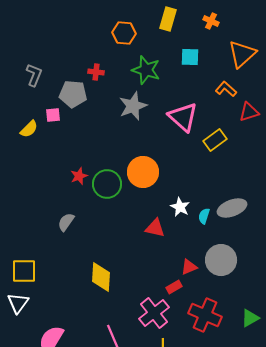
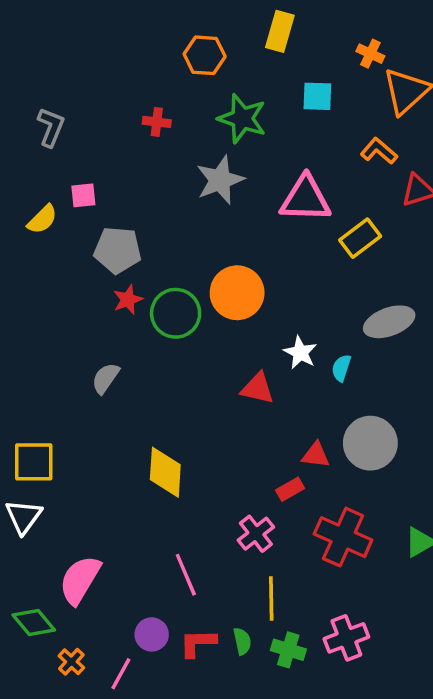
orange cross: (211, 21) -> (370, 54), moved
gray pentagon: (73, 94) -> (117, 250), moved
pink triangle: (183, 117) -> (305, 199), turned -40
gray ellipse: (232, 208) -> (389, 322), moved
red triangle: (189, 267) -> (316, 455), turned 30
pink cross: (154, 313) -> (256, 534), size x0.7

